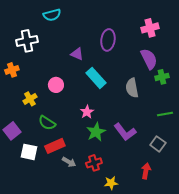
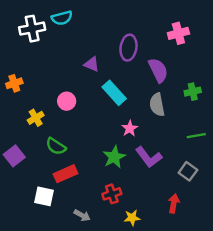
white cross: (27, 41) -> (32, 29), moved
purple semicircle: (149, 59) -> (158, 70), moved
pink star: (87, 112) -> (130, 128), moved
white square: (29, 152) -> (44, 196), moved
gray arrow: (69, 162) -> (82, 215), moved

